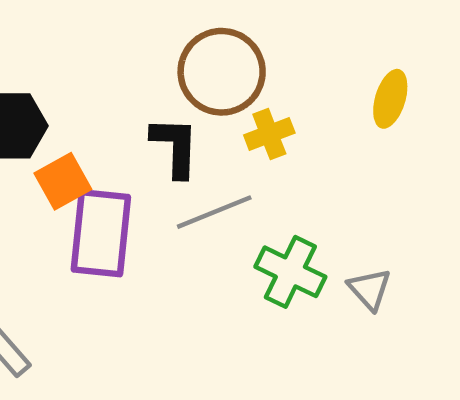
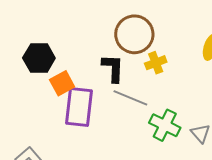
gray line: (214, 212) -> (130, 98), turned 44

